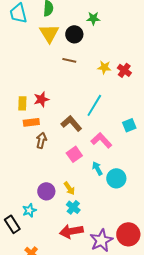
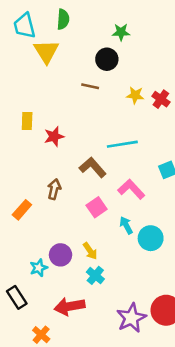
yellow triangle: (49, 33) -> (46, 51), moved
black circle: (74, 34) -> (107, 59), moved
yellow rectangle: (22, 103) -> (27, 121), moved
cyan line: (94, 105) -> (122, 144), turned 50
orange rectangle: (31, 122) -> (22, 210), moved, turned -42
cyan star: (29, 210) -> (39, 268), moved
red arrow: (71, 231) -> (70, 306), moved

